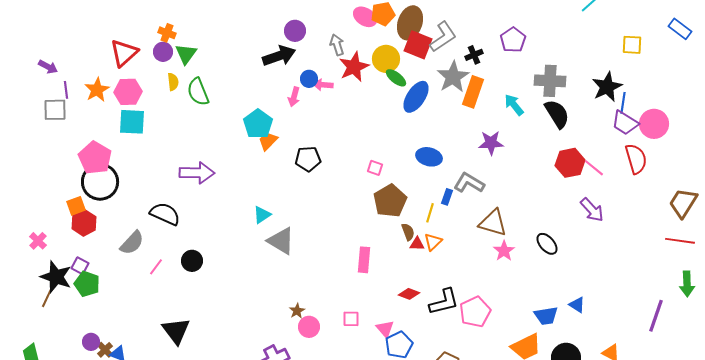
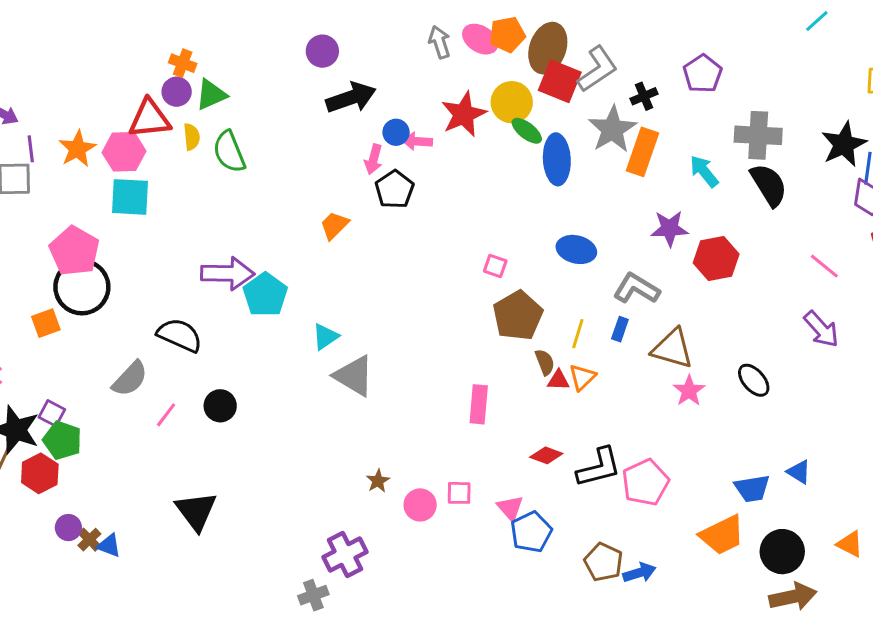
purple circle: (295, 31) -> (322, 51), moved
gray arrow: (337, 45) -> (440, 42), moved
red triangle: (124, 53) -> (150, 119), moved, turned 36
green triangle: (186, 54) -> (211, 95), turned 30
blue ellipse: (416, 97) -> (557, 159), turned -36
cyan pentagon: (258, 124) -> (265, 295), moved
black pentagon: (308, 159) -> (395, 189), moved, turned -30
red hexagon: (570, 163) -> (716, 259), moved
blue rectangle: (447, 197) -> (620, 329), moved
red hexagon: (84, 223) -> (40, 473), moved
pink circle: (309, 327) -> (420, 505), moved

